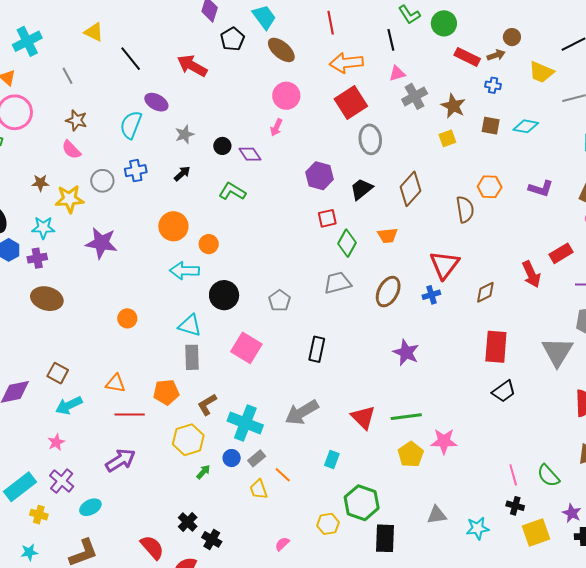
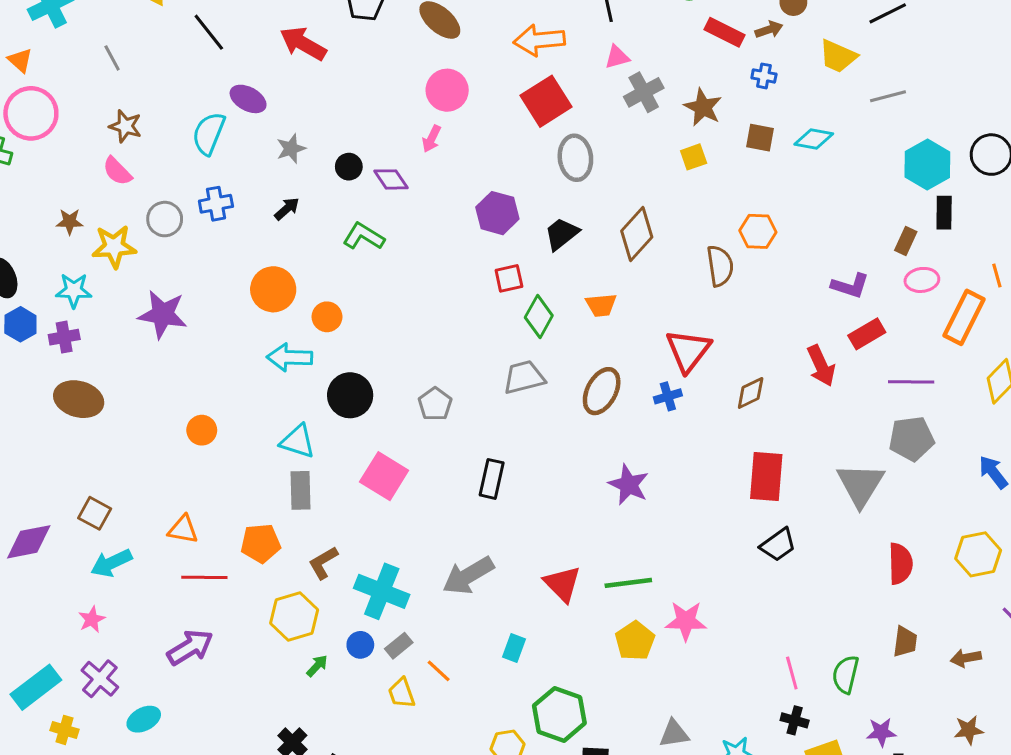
purple L-shape: (541, 188) -> (850, 286), moved
green semicircle: (548, 476) -> (846, 674), turned 55
purple star: (572, 513) -> (881, 732), turned -30

